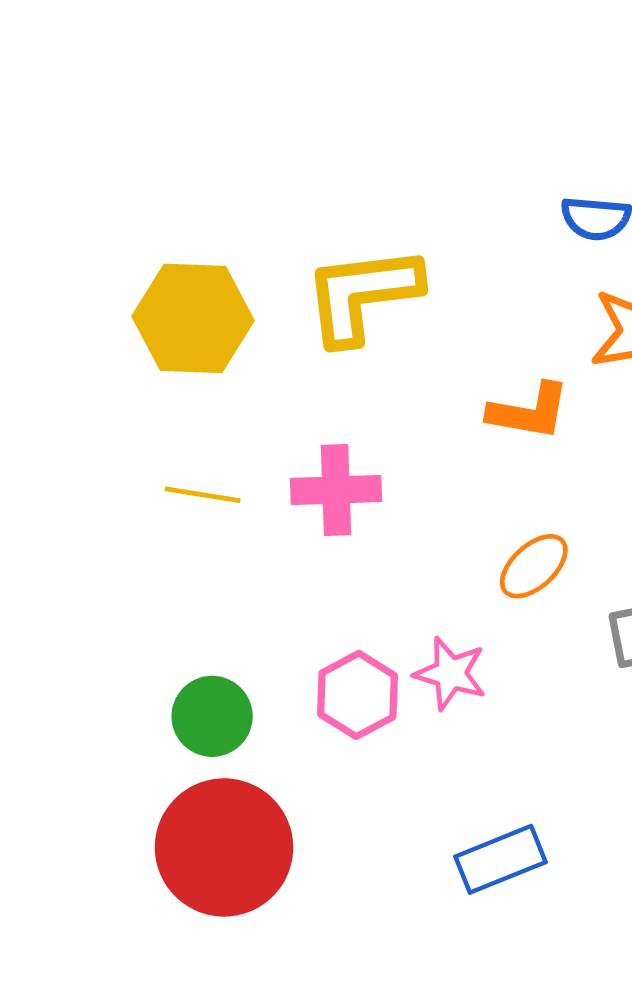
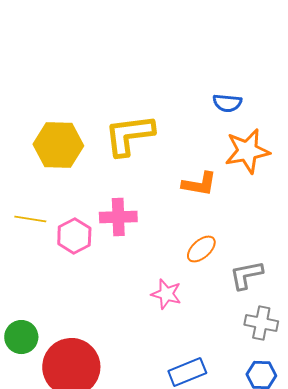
yellow line: (203, 495) -> (30, 219), moved
pink hexagon: (357, 695) -> (74, 236), moved
green circle: (212, 716) -> (21, 337), moved

